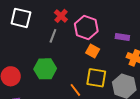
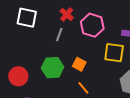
orange square: (93, 51) -> (79, 64), moved
yellow square: (96, 78) -> (114, 53), moved

